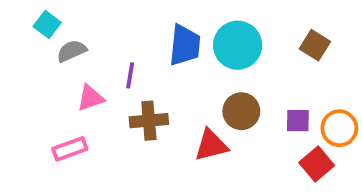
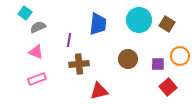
cyan circle: (238, 45) -> (139, 20), moved
pink triangle: (90, 98) -> (36, 52), moved, turned 42
orange circle: (339, 128) -> (180, 56), moved
red triangle: (211, 145) -> (99, 91), moved

